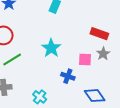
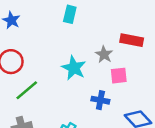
gray star: (103, 54) -> (104, 54), moved

